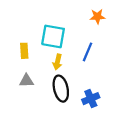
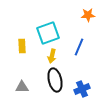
cyan square: (53, 36) -> (48, 33), turned -30
gray triangle: (26, 81) -> (22, 87), moved

